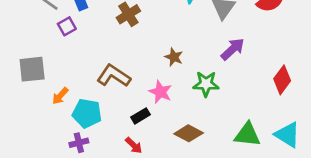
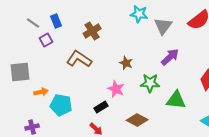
brown L-shape: (114, 76) -> (79, 59), moved
orange arrow: (60, 96) -> (41, 92), turned -144
green triangle: (247, 135) -> (176, 100), moved
purple cross: (79, 143) -> (32, 127), moved

